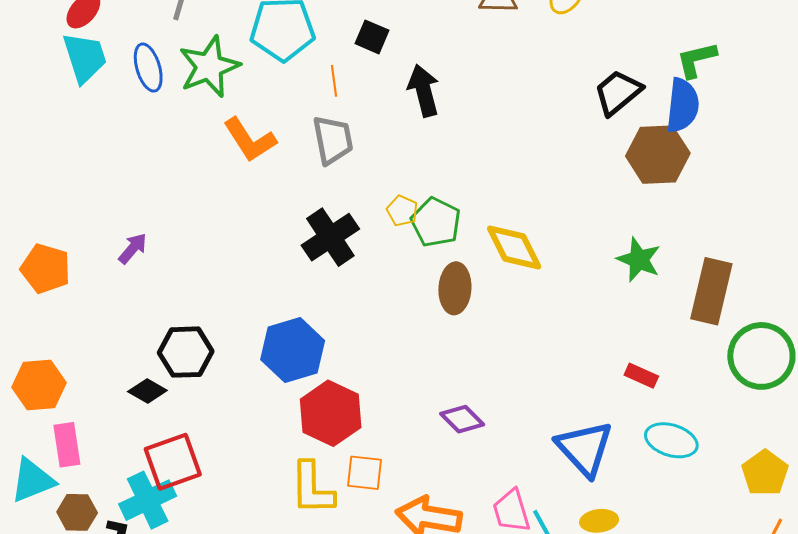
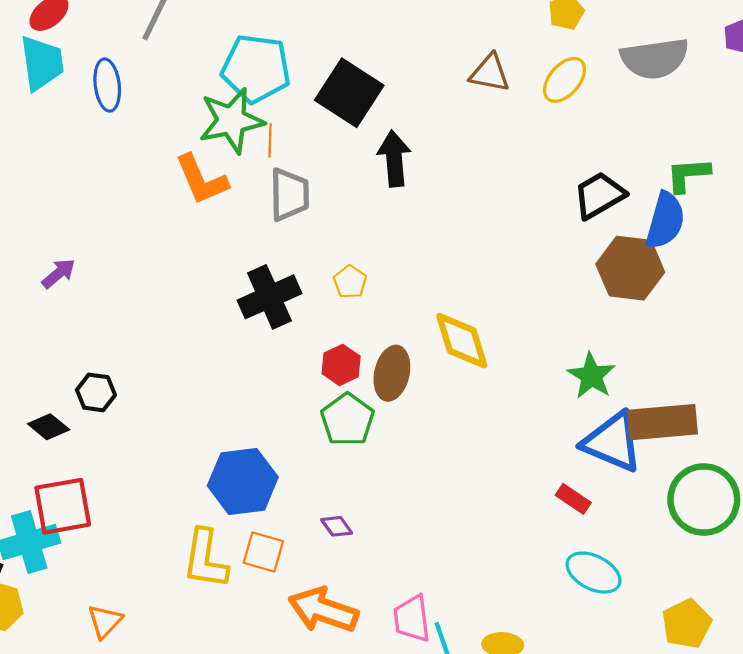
black square: (372, 37) -> (349, 93), size x1.8
green star: (209, 67) -> (231, 121), moved
orange line: (334, 81) -> (270, 140), moved
green pentagon: (436, 222) -> (347, 420), moved
brown rectangle: (711, 291) -> (662, 422), turned 62
blue hexagon: (293, 350) -> (243, 481), moved
black hexagon: (186, 352) -> (96, 392), size x0.7
red hexagon: (331, 413) -> (341, 365), moved, size x0.6
purple diamond: (462, 419) -> (337, 526), moved, size x0.7
blue triangle: (585, 448) -> (612, 442), moved, turned -34

